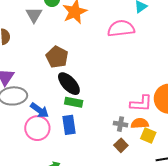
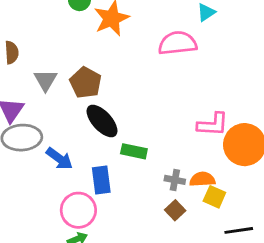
gray triangle: (34, 15) -> (45, 80), moved
green rectangle: (74, 102) -> (134, 151), moved
pink L-shape: (141, 103) -> (213, 124), moved
pink circle: (37, 128) -> (78, 210), moved

